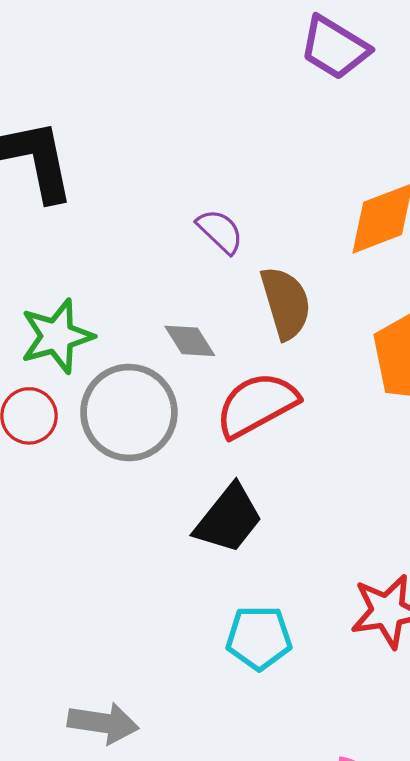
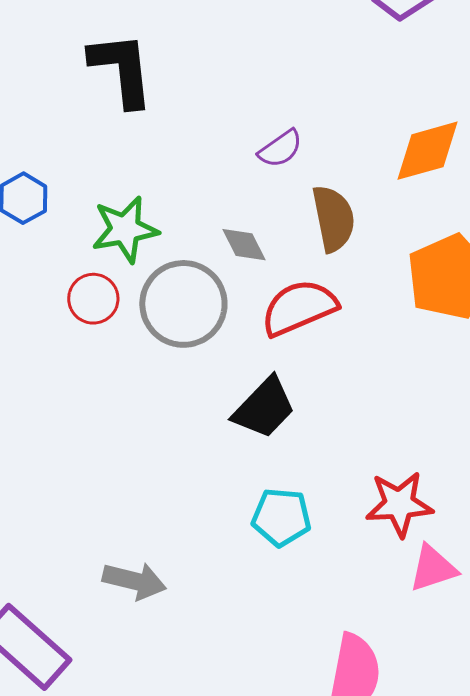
purple semicircle: (220, 231) -> (280, 149), turned 96

